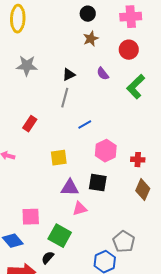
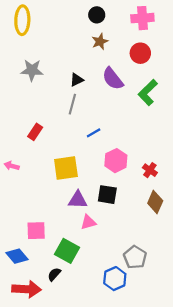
purple semicircle: (103, 74) -> (113, 79), size x1.6
yellow square: (59, 158) -> (66, 168), size x1.4
red cross: (138, 160) -> (150, 170), turned 32

